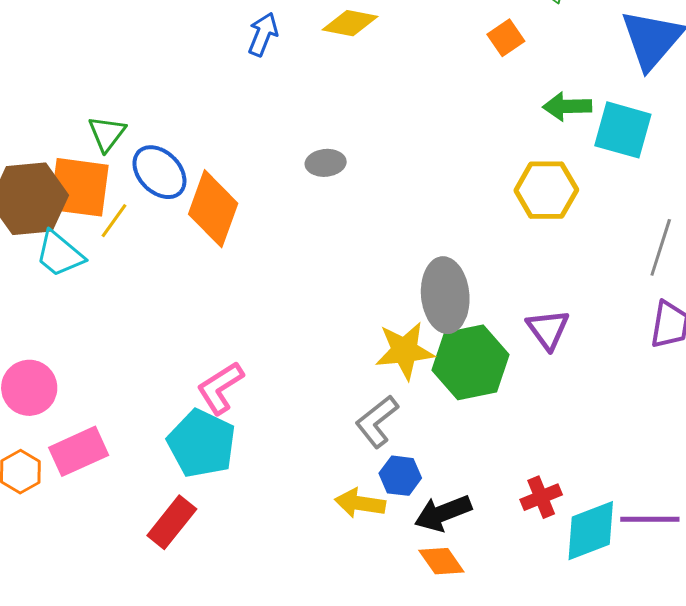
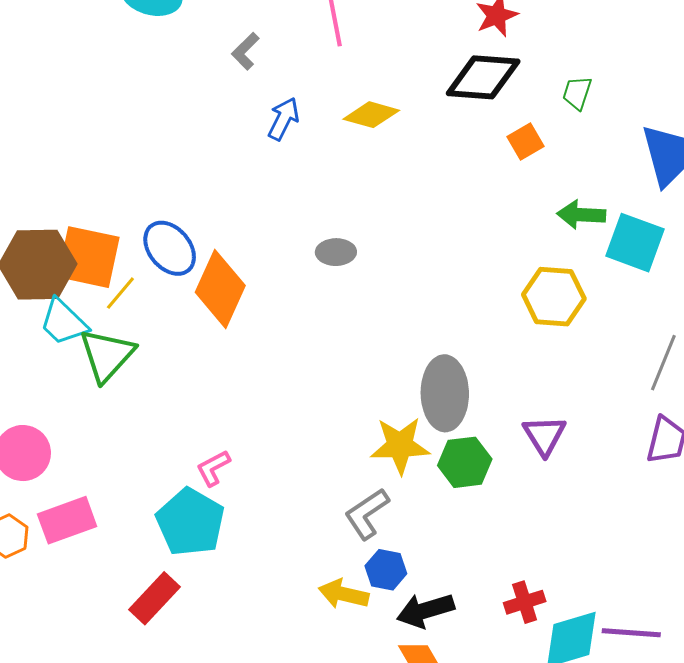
green triangle: (107, 134) -> (107, 355), moved, size x1.5
green hexagon: (470, 362) -> (465, 462), size x0.7
pink L-shape: (220, 388) -> (213, 468), size x0.7

